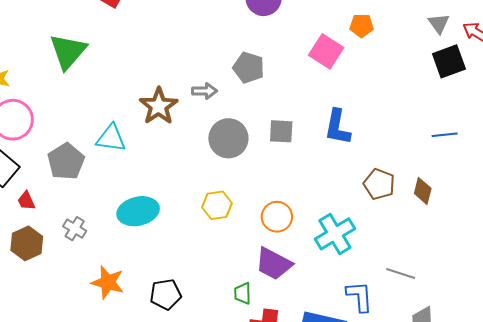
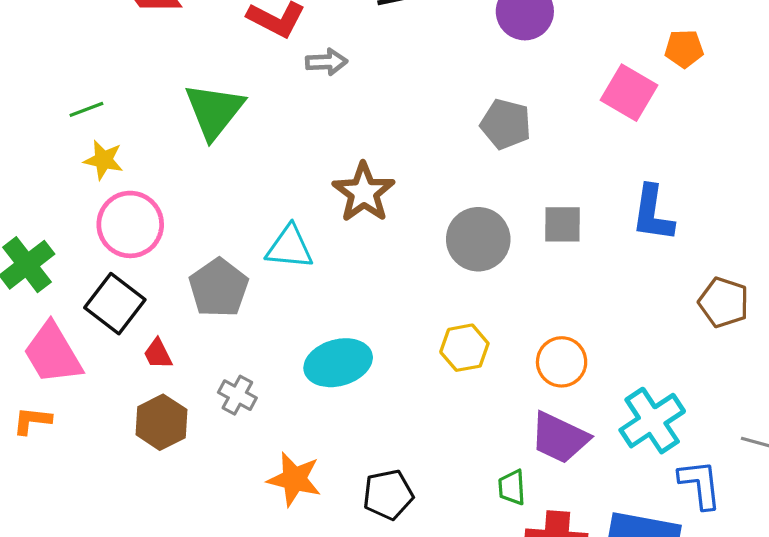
gray arrow: (204, 91) -> (327, 62), moved
cyan cross: (335, 234) -> (652, 421), moved

